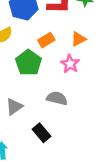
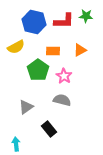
orange rectangle: (46, 40) -> (53, 51), turned 32
pink star: (70, 64) -> (64, 76), moved

